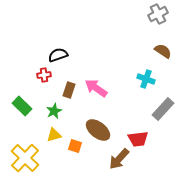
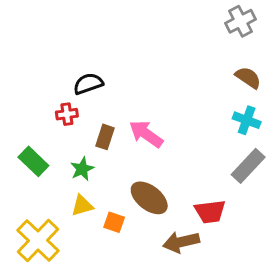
cyan cross: (146, 79) -> (247, 120), moved
brown arrow: (119, 159) -> (181, 242), turned 35

